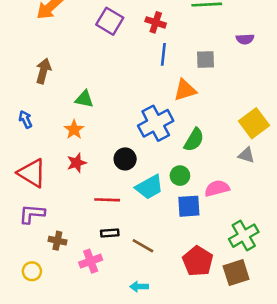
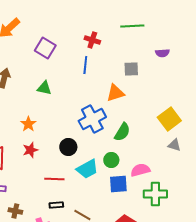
purple square: (110, 21) -> (45, 48), moved
blue line: (163, 54) -> (85, 65), moved
green triangle: (84, 99) -> (44, 88), moved
gray triangle: (246, 155) -> (174, 145), moved
green cross: (244, 236) -> (155, 194), moved, turned 30

